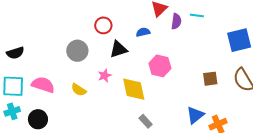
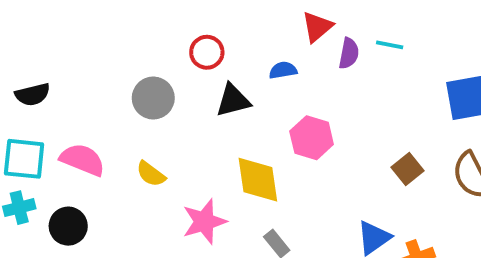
pink star: (105, 76) -> (204, 222), moved, size x1.6
brown square: (210, 79) -> (407, 169), turned -35

